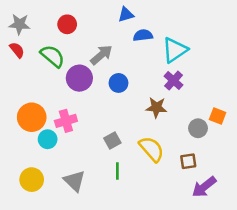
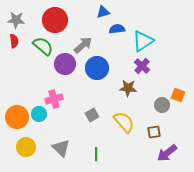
red circle: (67, 24) -> (55, 20), size x1.6
red semicircle: (17, 50) -> (14, 41), turned 32
blue circle: (118, 83) -> (97, 68), size x1.5
orange circle: (32, 117) -> (17, 117), moved
green line: (117, 171) -> (96, 154), moved

